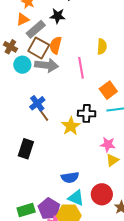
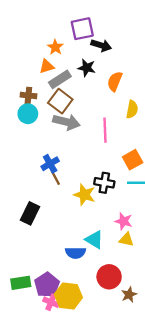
orange semicircle: (56, 45) -> (115, 81), moved
brown cross: (10, 47) -> (28, 95), turned -32
cyan circle: (22, 65) -> (28, 114), moved
yellow star: (71, 126) -> (84, 195), turned -30
yellow triangle: (112, 160) -> (126, 240), turned 40
cyan triangle: (76, 198) -> (94, 240), moved

